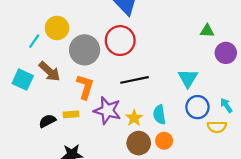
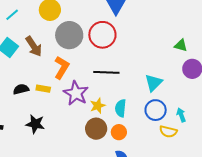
cyan line: (34, 41) -> (12, 15), moved

